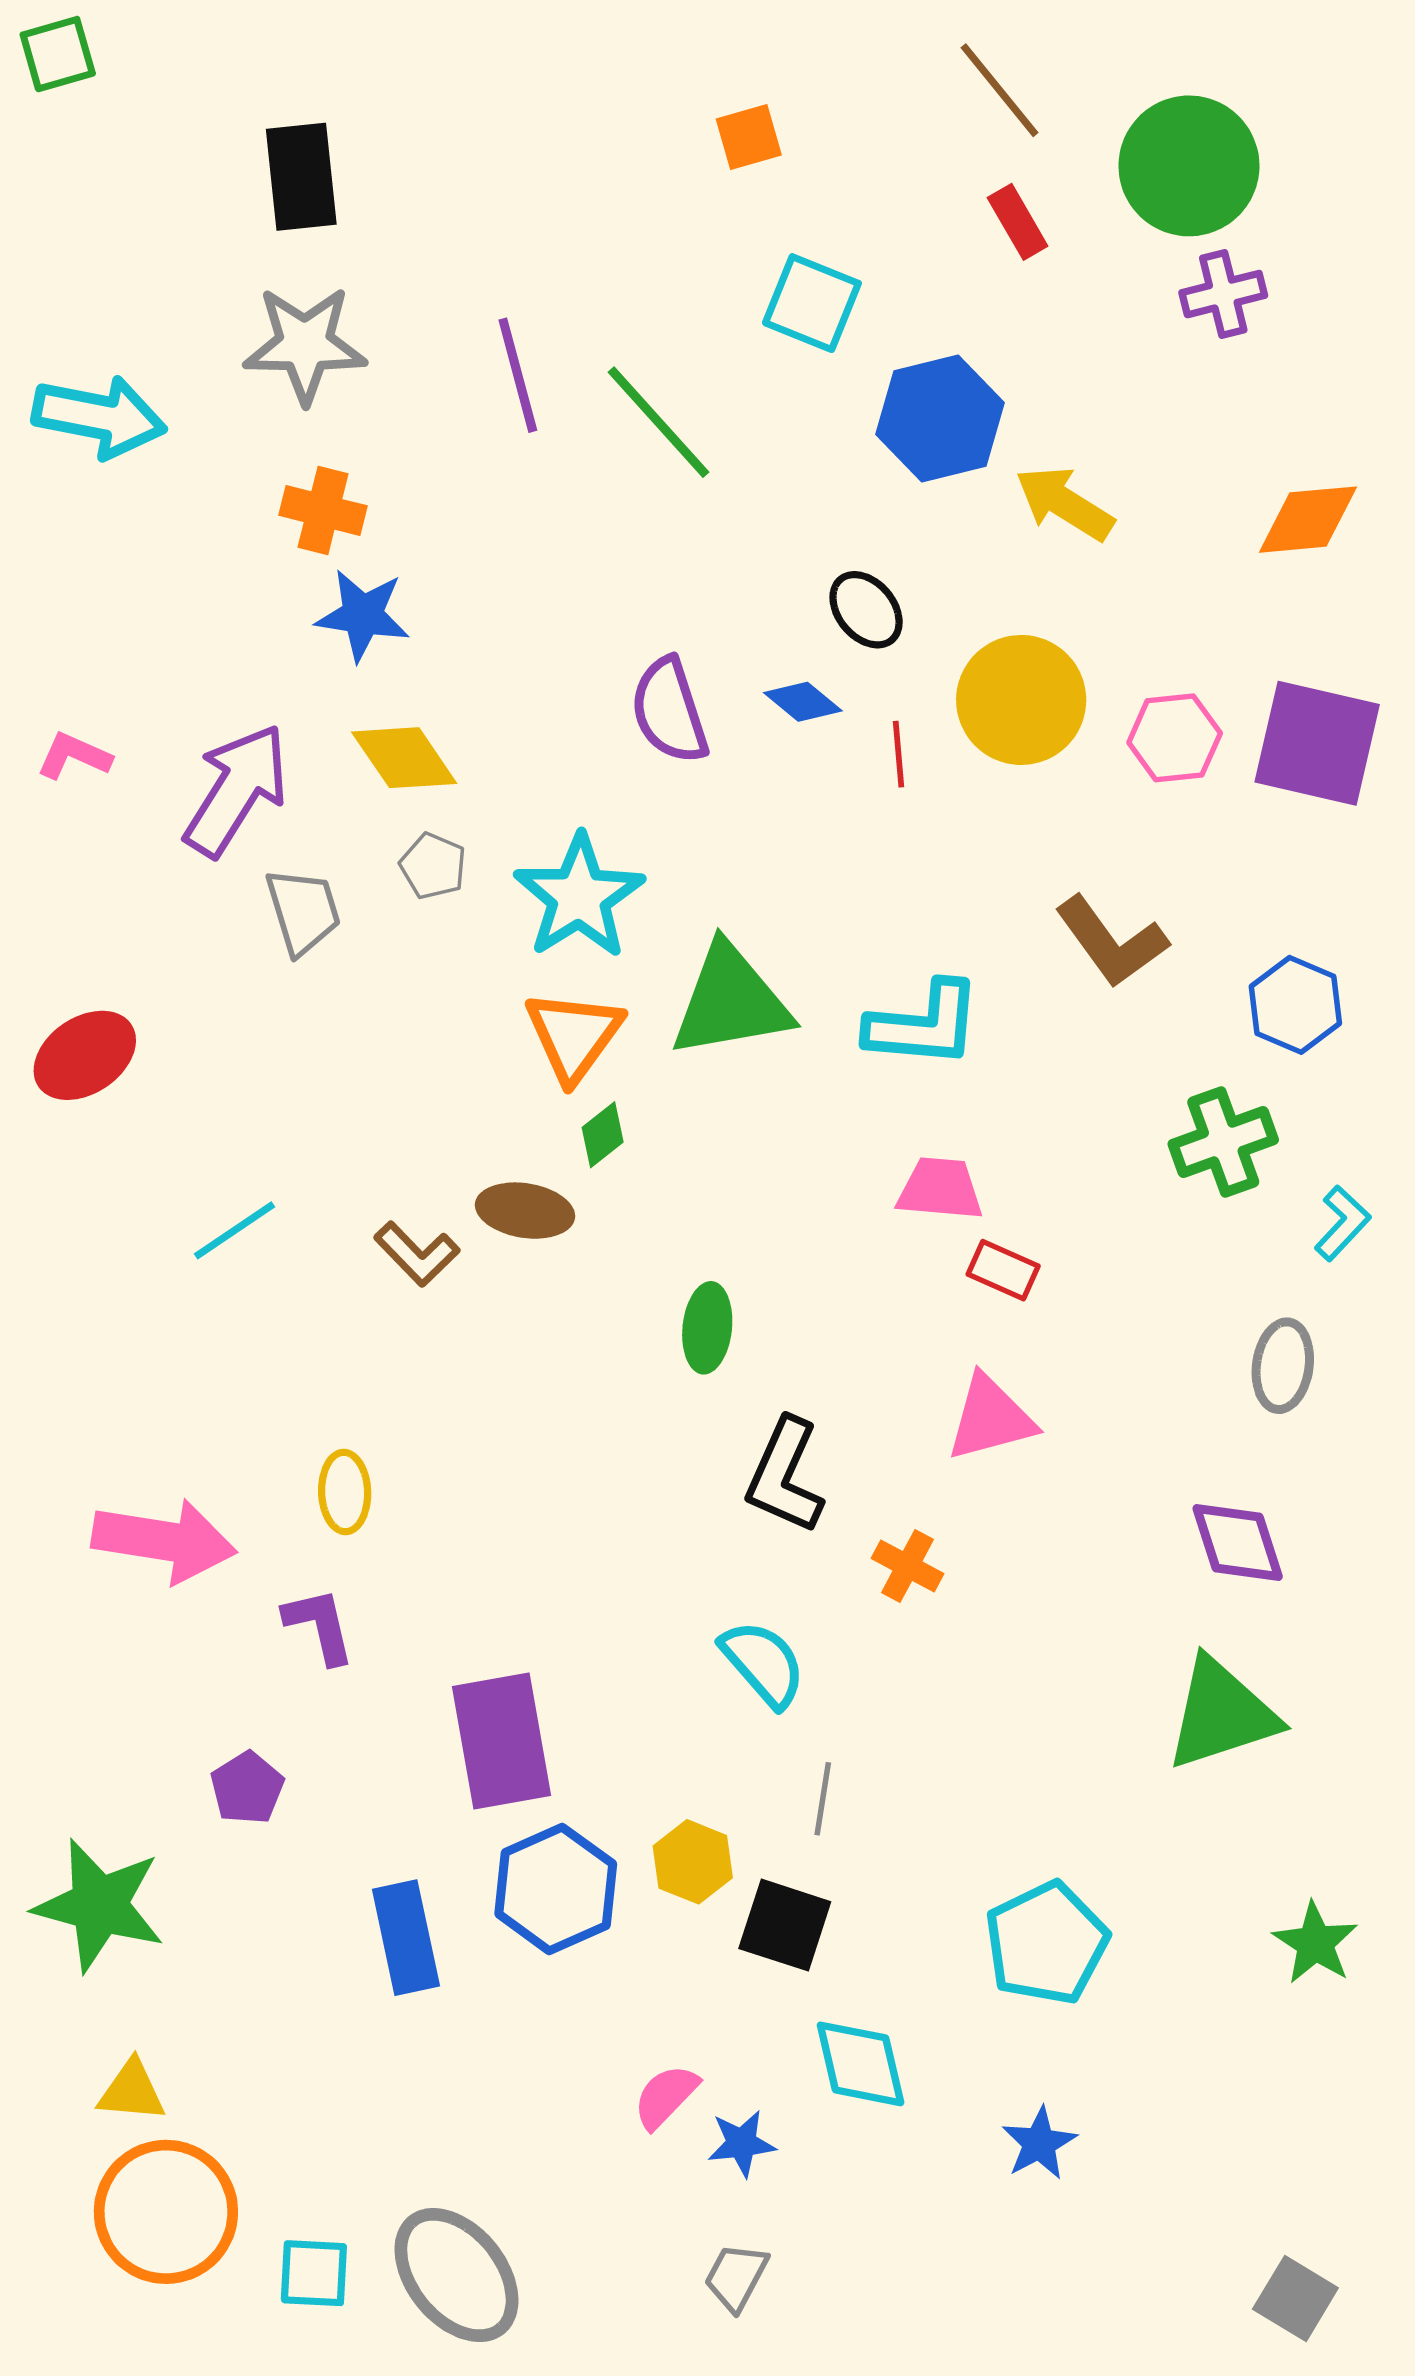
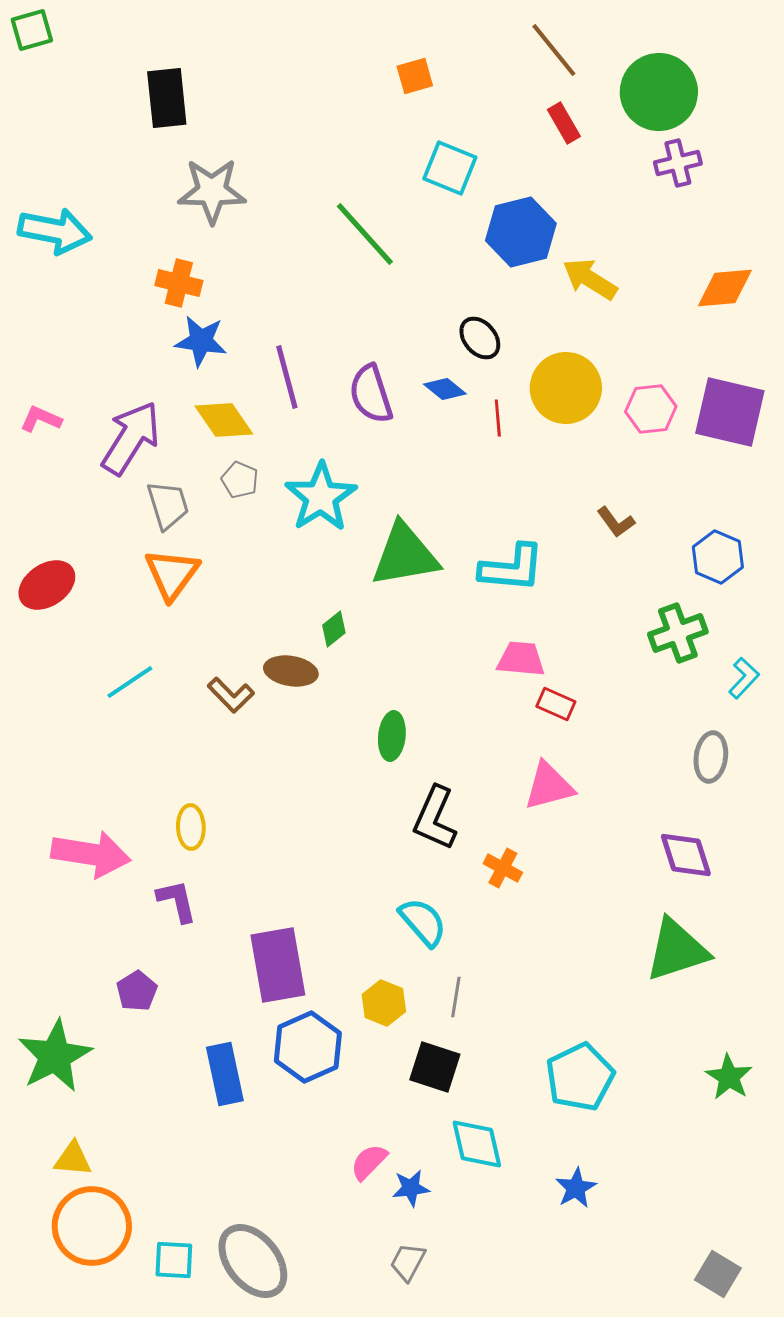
gray star: (305, 345) -> (212, 191), moved
purple line: (518, 375) -> (287, 377), moved
brown L-shape: (1111, 942) -> (616, 522), size x0.6
orange triangle: (574, 1036) -> (172, 574), moved
yellow hexagon: (693, 1862) -> (384, 1003), moved
green star: (99, 1905) -> (55, 1056), turned 30

